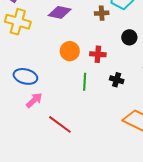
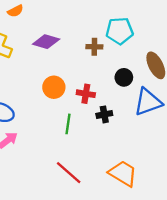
black cross: (117, 80) -> (104, 114), moved, turned -32
red line: (60, 124) -> (69, 173), moved

